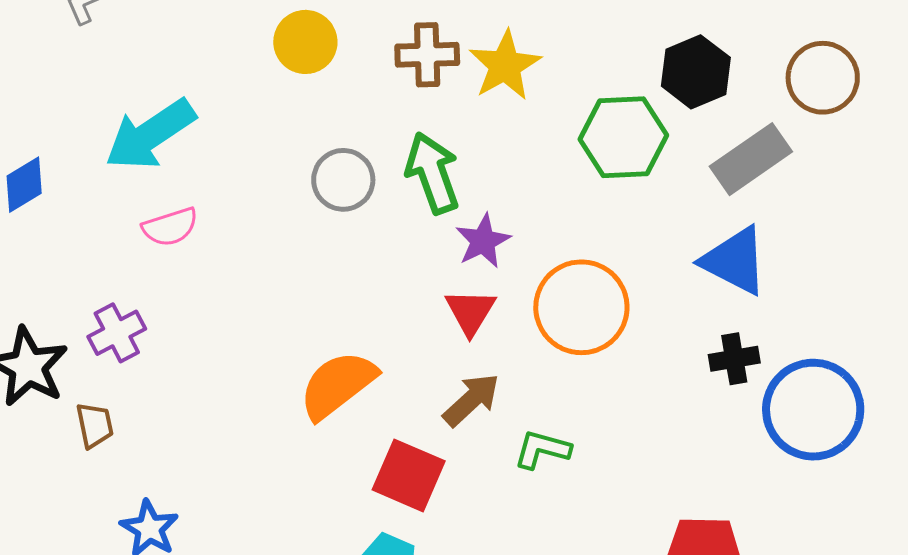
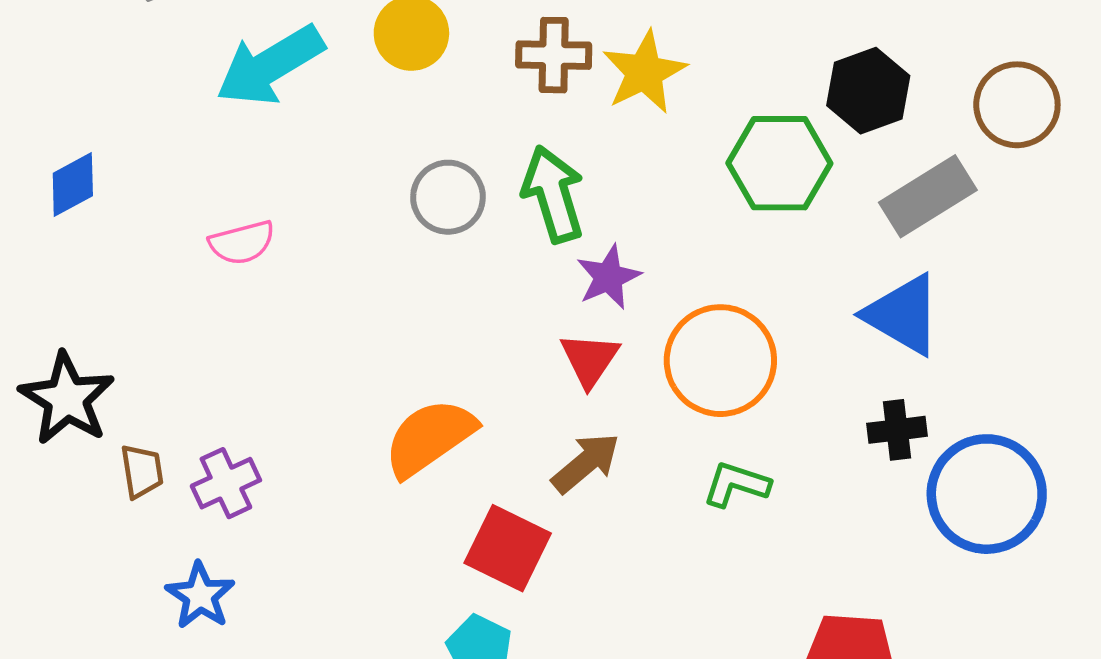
cyan arrow: (150, 134) -> (270, 65), moved
purple cross: (117, 333) -> (226, 483), moved
green L-shape: (542, 449) -> (736, 484), moved

